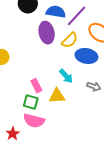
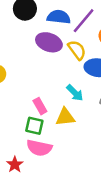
purple ellipse: (47, 33) -> (49, 42), turned -55
yellow semicircle: (70, 40) -> (77, 50), turned -78

